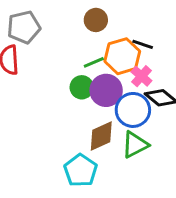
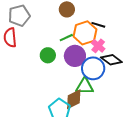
green circle: (82, 87) -> (48, 55), moved
brown diamond: (101, 136) -> (74, 99), moved
green triangle: (135, 145) -> (85, 86), moved, turned 30

